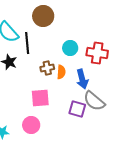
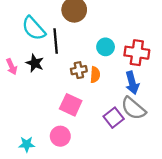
blue arrow: (82, 79) -> (132, 83), moved
pink square: (40, 98) -> (71, 105), turned 30
purple square: (77, 109) -> (114, 118), turned 36

